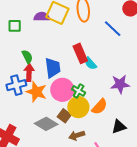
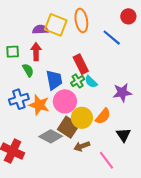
green square: (15, 26) -> (13, 52), moved
cyan semicircle: (90, 63) -> (91, 82), moved
red arrow: (29, 73) -> (36, 52), moved
green cross: (79, 91) -> (78, 81), moved, turned 32
brown square: (64, 116) -> (68, 127), size x1.5
black triangle: (119, 127) -> (123, 135), turned -42

